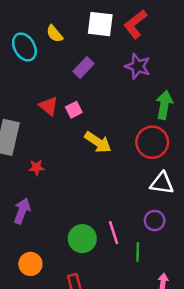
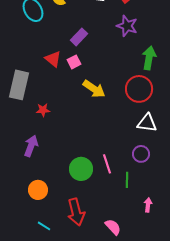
purple rectangle: (83, 67) -> (79, 37), moved

